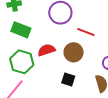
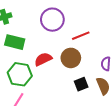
red line: (86, 32) -> (81, 36), turned -36
black square: (68, 80) -> (81, 84), moved, turned -32

